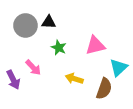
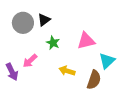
black triangle: (49, 22) -> (44, 20), turned -40
pink arrow: (33, 68) -> (30, 61), turned 91

